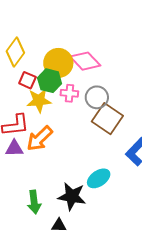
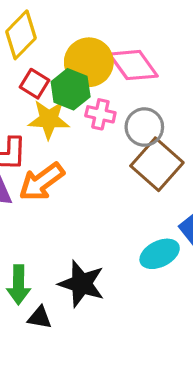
cyan ellipse: (99, 178) -> (160, 254), moved
black triangle: (59, 225) -> (40, 318), moved

